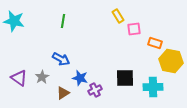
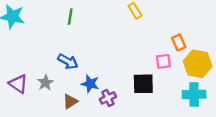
pink square: (134, 29) -> (163, 61), moved
orange rectangle: (155, 43) -> (179, 43), turned 48
cyan cross: (153, 87) -> (194, 94), moved

